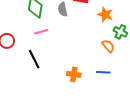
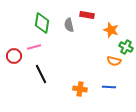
pink line: (41, 32) -> (34, 47), moved
orange semicircle: (108, 46) -> (114, 61), turned 144

